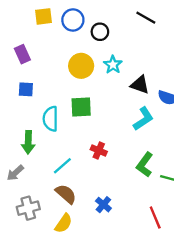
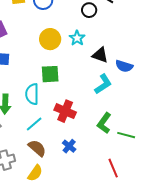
black circle: (100, 32) -> (89, 10), moved
cyan semicircle: (51, 119) -> (32, 94), moved
red cross: (99, 150) -> (65, 111), size x1.5
blue cross: (103, 205) -> (69, 146), moved

